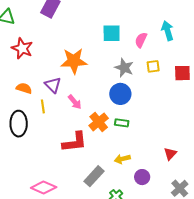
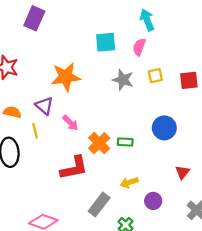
cyan arrow: (168, 31) -> (147, 20), moved
blue circle: (120, 94) -> (164, 128), moved

